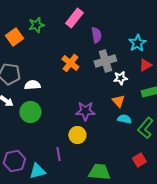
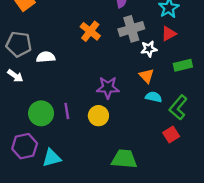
red triangle: (145, 65) -> (169, 34), moved
green circle: (30, 112) -> (41, 113), moved
purple line: (58, 154) -> (67, 111), moved
red square: (139, 160) -> (171, 134), moved

